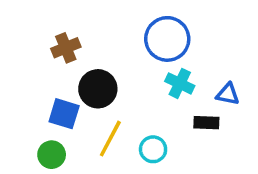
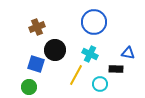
cyan cross: (180, 83) -> (90, 54), moved
yellow line: (110, 139) -> (76, 75), moved
cyan circle: (153, 149) -> (100, 84), moved

